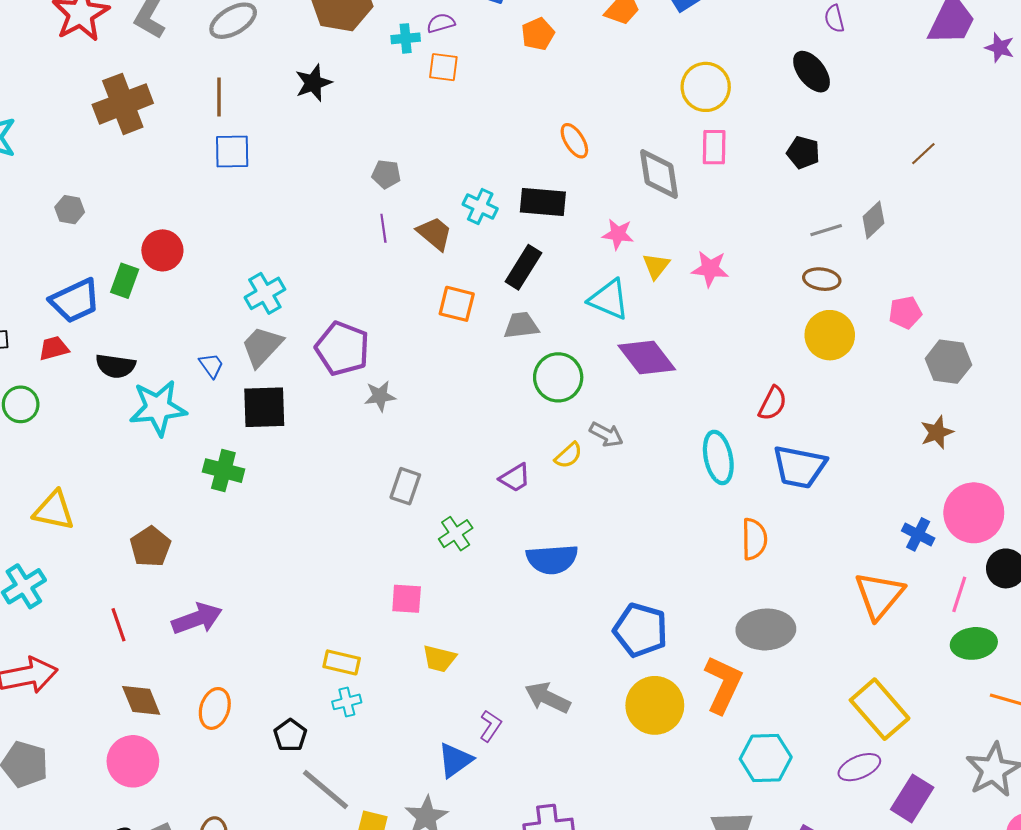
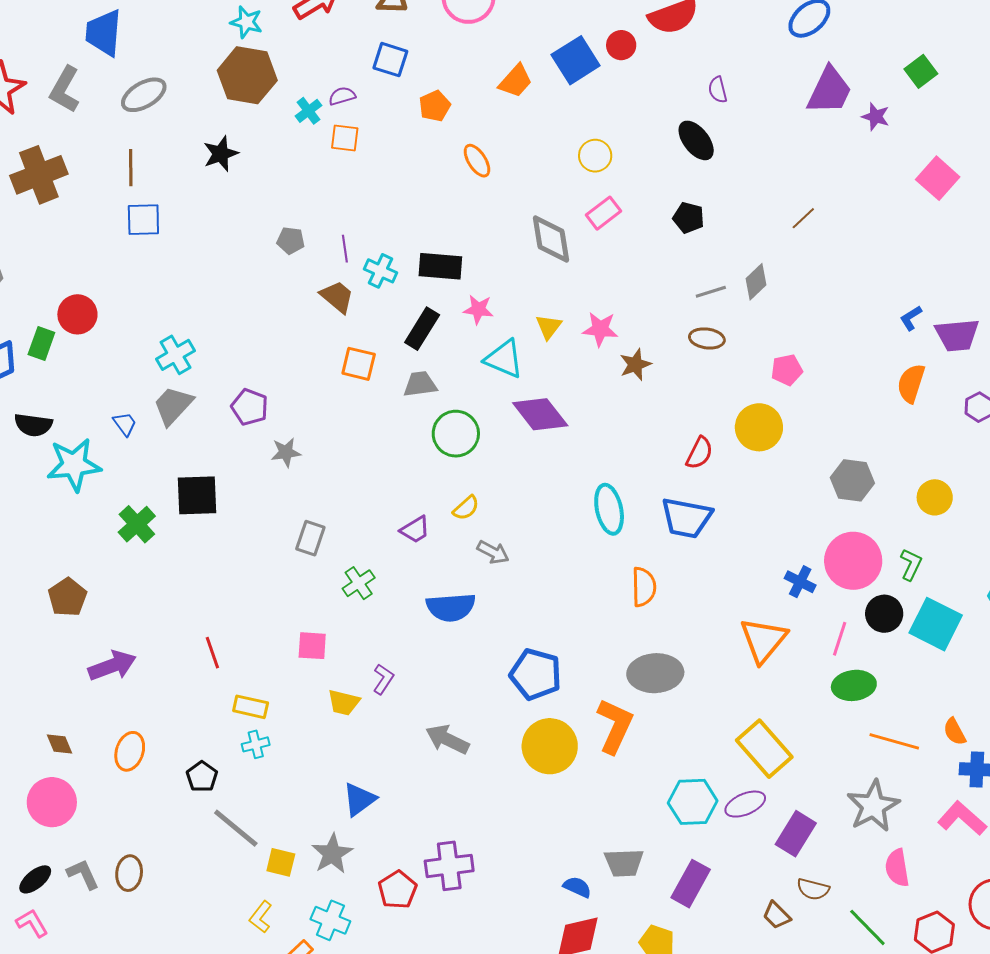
cyan cross: (406, 38) -> (309, 111), turned -32
yellow circle: (706, 87) -> (595, 156), size x0.7
orange ellipse: (574, 141) -> (477, 161), moved
pink rectangle: (714, 147) -> (604, 213), turned 52
purple line: (383, 228) -> (345, 249), moved
pink star: (618, 234) -> (478, 309), moved
yellow circle: (830, 335) -> (759, 427), moved
purple pentagon: (342, 348) -> (250, 407), size x0.7
gray hexagon: (948, 362) -> (852, 480), moved
red semicircle: (773, 403) -> (699, 453), moved
black square: (264, 407) -> (197, 495), moved
brown star: (937, 432) -> (635, 364), moved
gray arrow: (606, 434) -> (493, 552), moved
green cross: (223, 471) -> (137, 524), turned 33
red line: (119, 625) -> (212, 653), moved
brown diamond: (141, 700) -> (59, 744), size x0.7
purple L-shape: (491, 726) -> (383, 679), moved
cyan hexagon: (766, 758) -> (693, 802), moved

